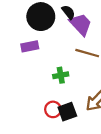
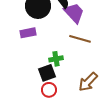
black square: (67, 112) -> (47, 73), moved

